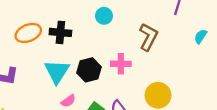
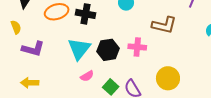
brown L-shape: (148, 37) -> (164, 25), turned 70

